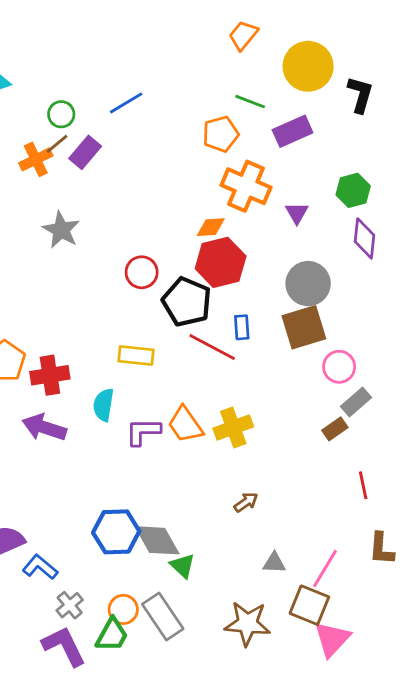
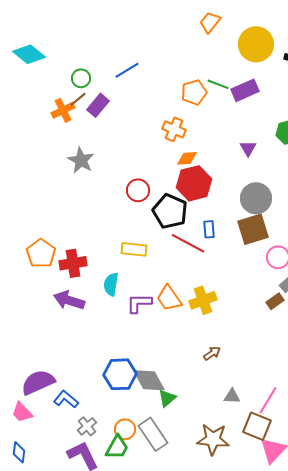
green line: (250, 102) -> (218, 84), moved
orange cross: (246, 186) -> (174, 129), moved, size x0.7
green triangle: (183, 566) -> (167, 398), turned 36

